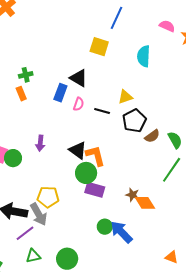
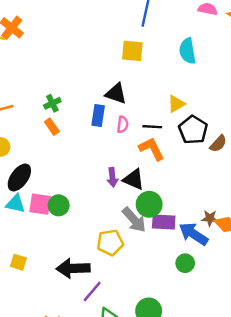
purple arrow: (40, 143) -> (112, 177), moved
orange L-shape: (95, 156) -> (152, 149), moved
gray arrow: (39, 214) -> (134, 220), moved
blue arrow: (121, 232) -> (194, 234), moved

